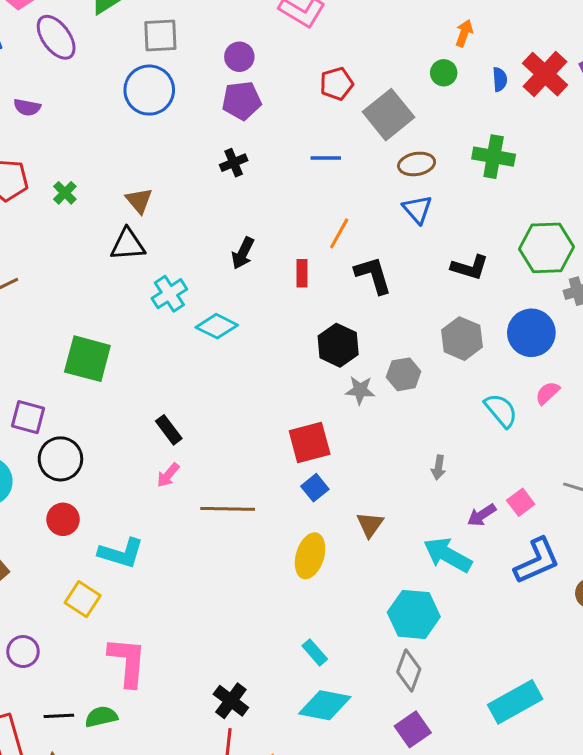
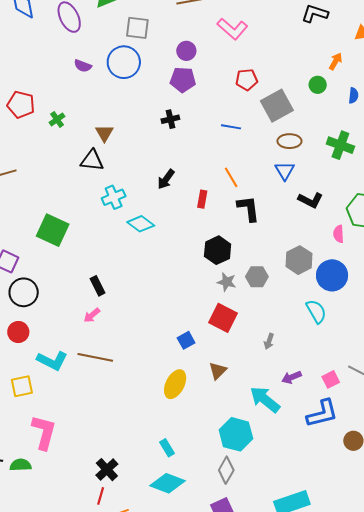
purple semicircle: (27, 107) -> (83, 66), moved
orange line: (339, 233) -> (231, 177), turned -70
black L-shape: (470, 267) -> (311, 200), moved
blue circle: (531, 333) -> (332, 275), moved
pink semicircle: (548, 393) -> (339, 234), moved, turned -60
red square: (310, 442) -> (223, 318), moved, turned 32
pink square: (521, 502) -> (331, 379), moved
brown line: (228, 509) -> (95, 357), moved
yellow square: (83, 599) -> (22, 386), turned 35

